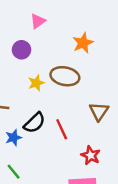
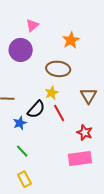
purple circle: (22, 50) -> (21, 50), size x1.5
yellow star: (36, 83) -> (52, 93), moved

